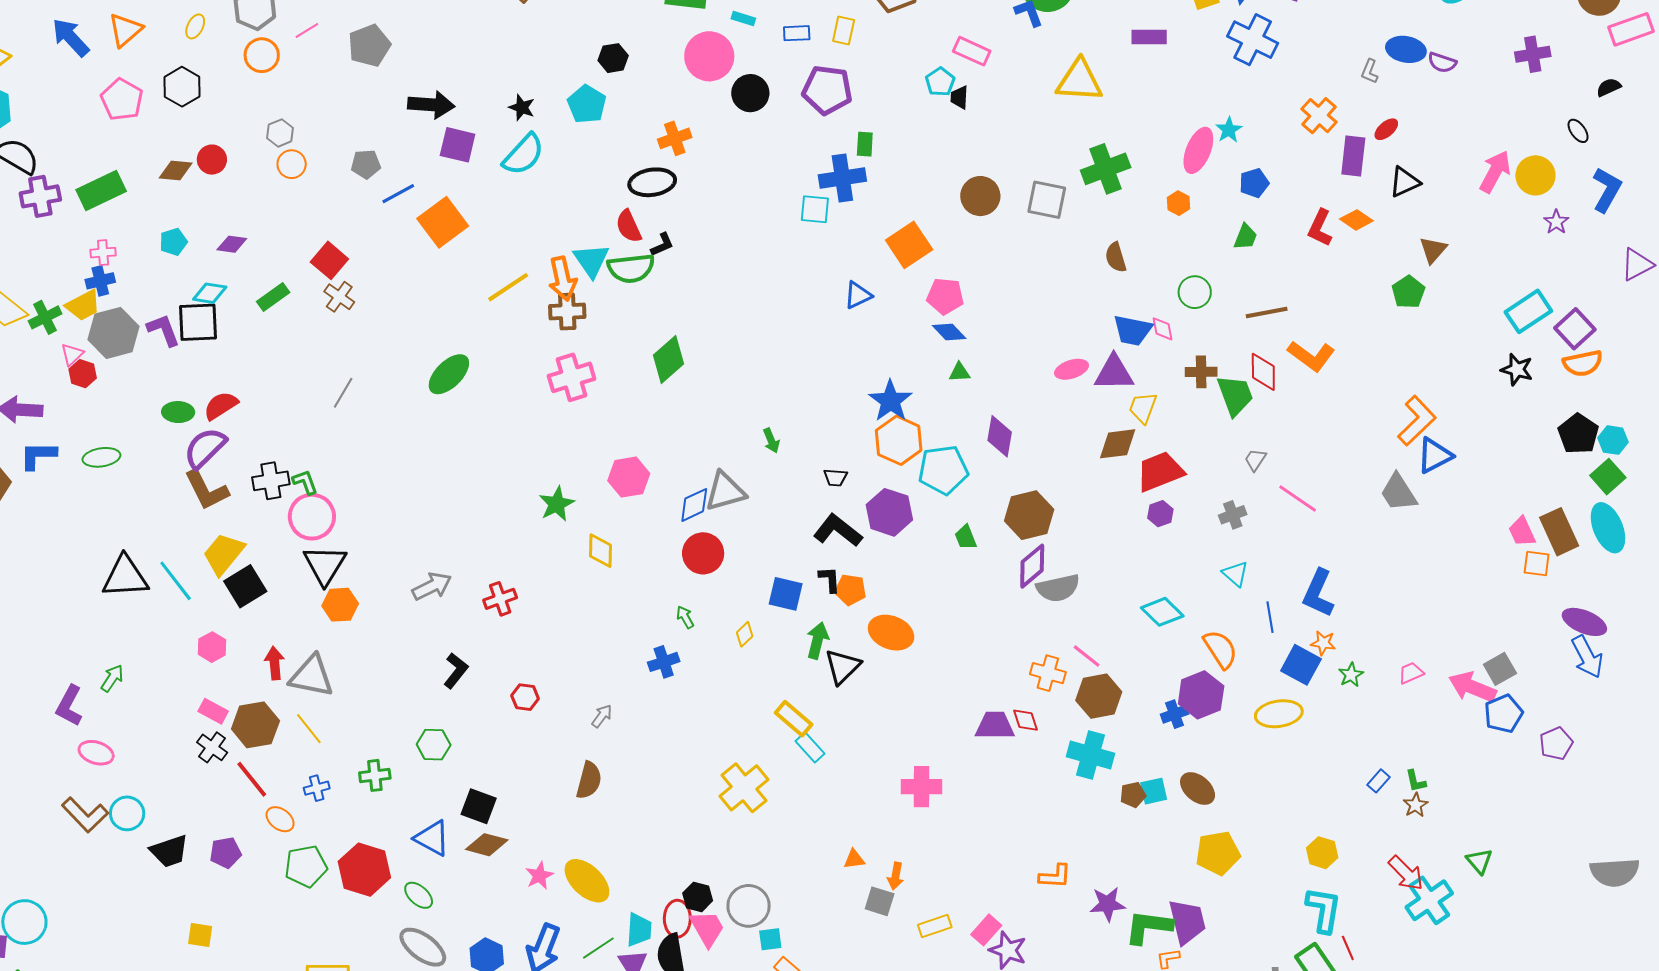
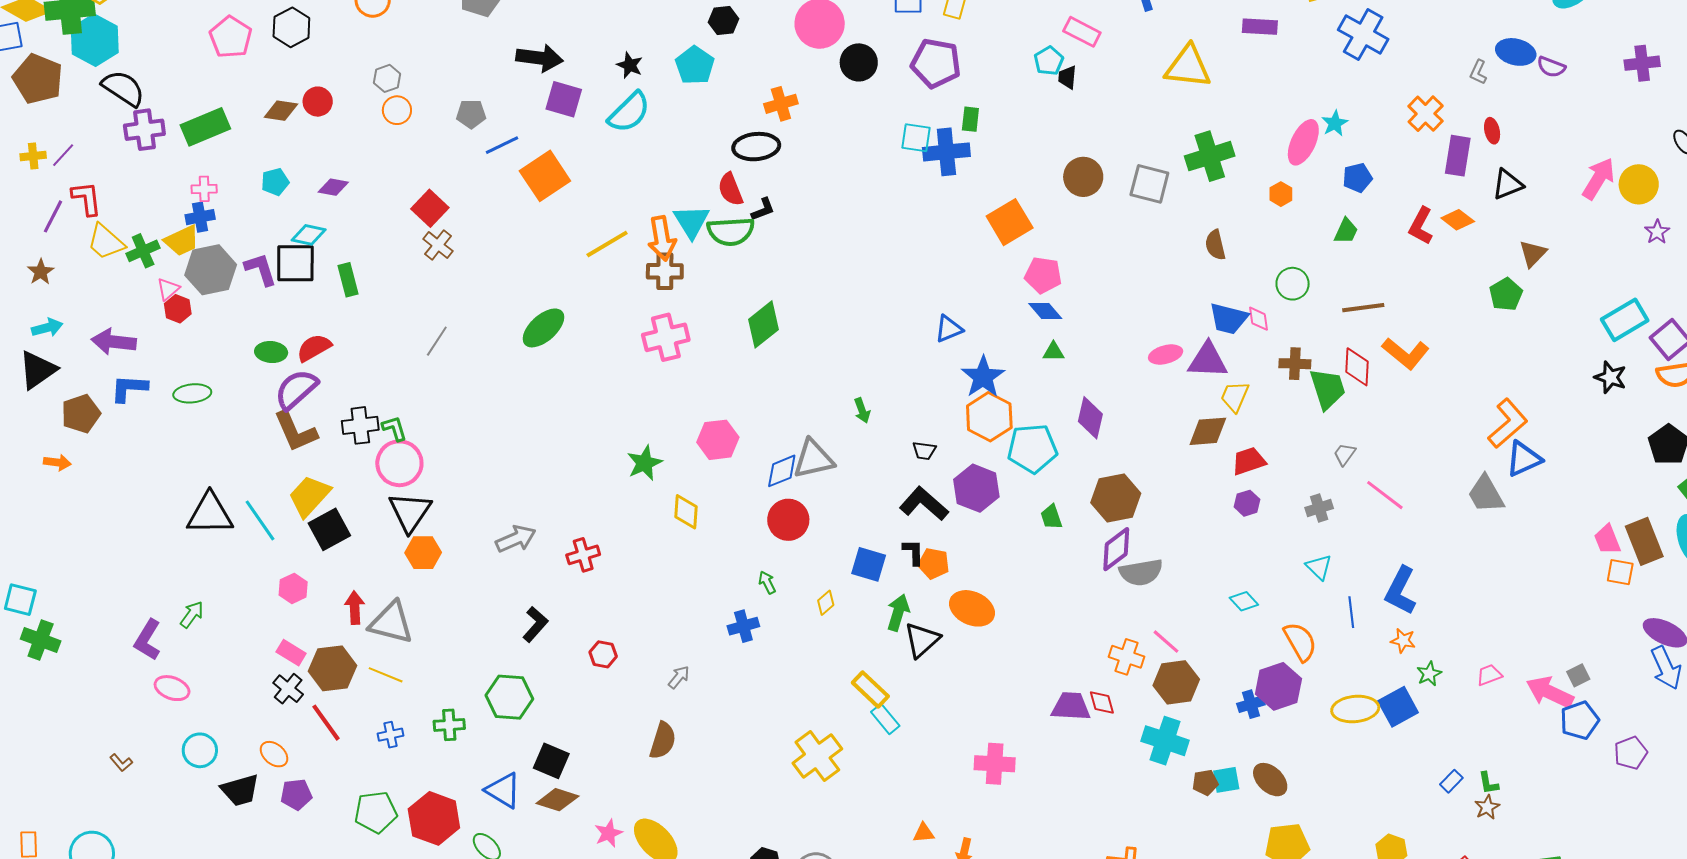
red ellipse: (1386, 129) -> (1492, 131), turned -65
cyan square: (815, 209) -> (916, 138), moved
blue triangle: (858, 295) -> (949, 329), moved
green rectangle: (273, 297) -> (348, 280), moved, turned -72
red trapezoid: (1160, 471) -> (1249, 461), size x0.7
cyan diamond: (1162, 612) -> (1244, 601), size x0.7
blue square: (1301, 665) -> (1398, 707), moved, turned 30
gray square: (1500, 669) -> (1578, 675), size x0.7
yellow line: (309, 729) -> (386, 675), turned -32
green hexagon: (434, 745) -> (509, 697), size x1.4
brown L-shape: (85, 815) -> (121, 763), moved, size x0.5
orange ellipse: (280, 819) -> (274, 754), moved

